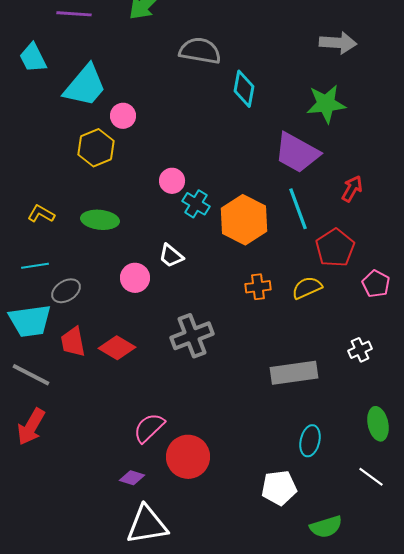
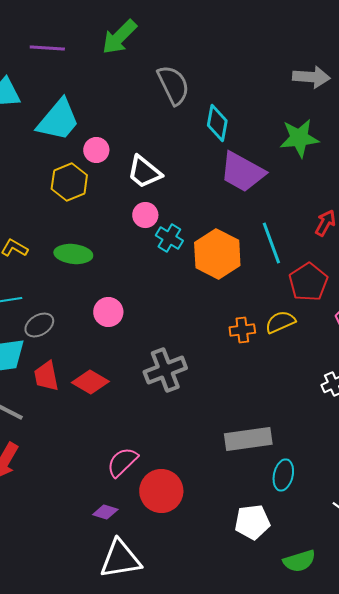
gray semicircle: (200, 51) -> (173, 85), turned 54
purple trapezoid: (297, 153) -> (242, 172), moved
white trapezoid: (171, 256) -> (144, 172), moved, size x1.4
orange cross: (258, 287) -> (242, 330), moved
gray rectangle: (294, 373) -> (248, 439), moved

